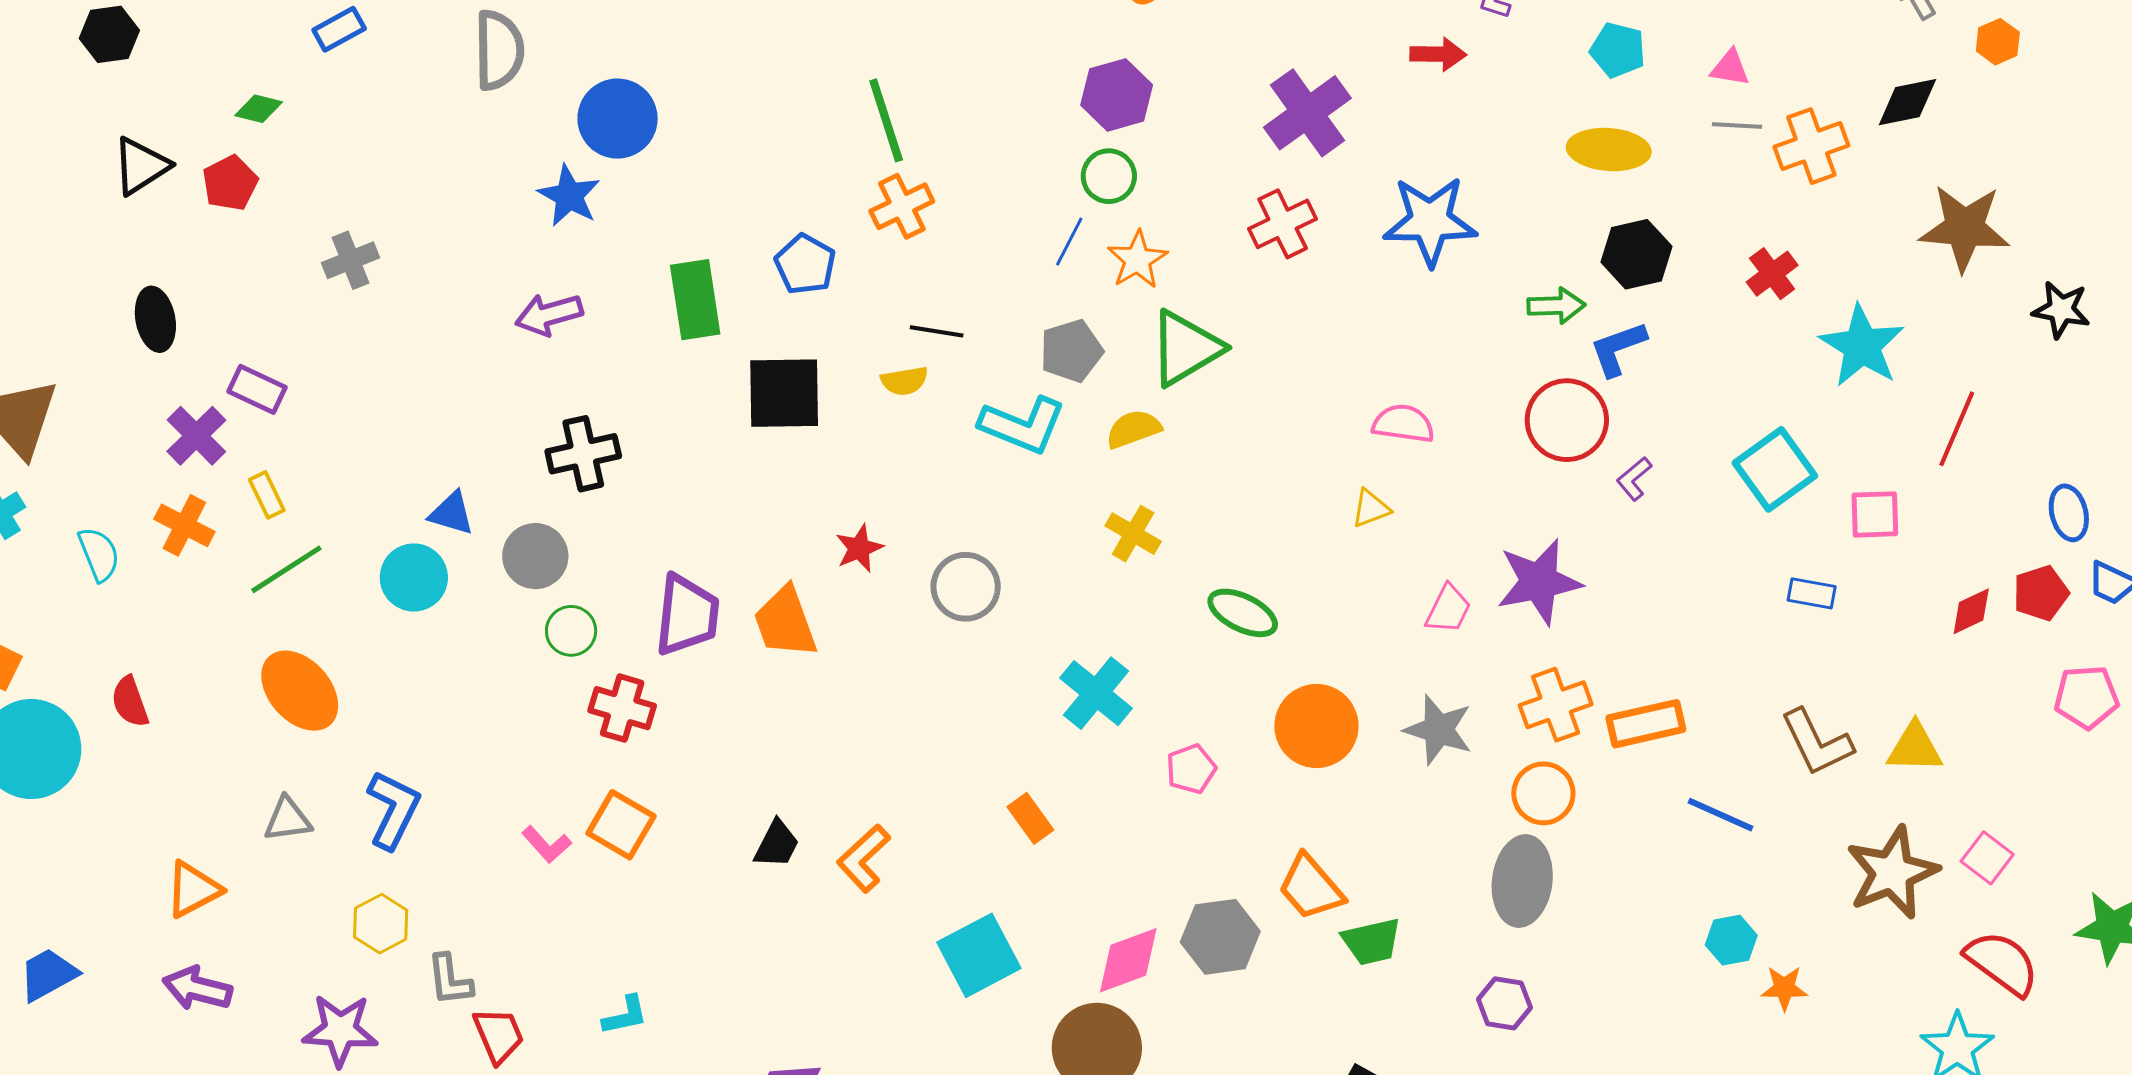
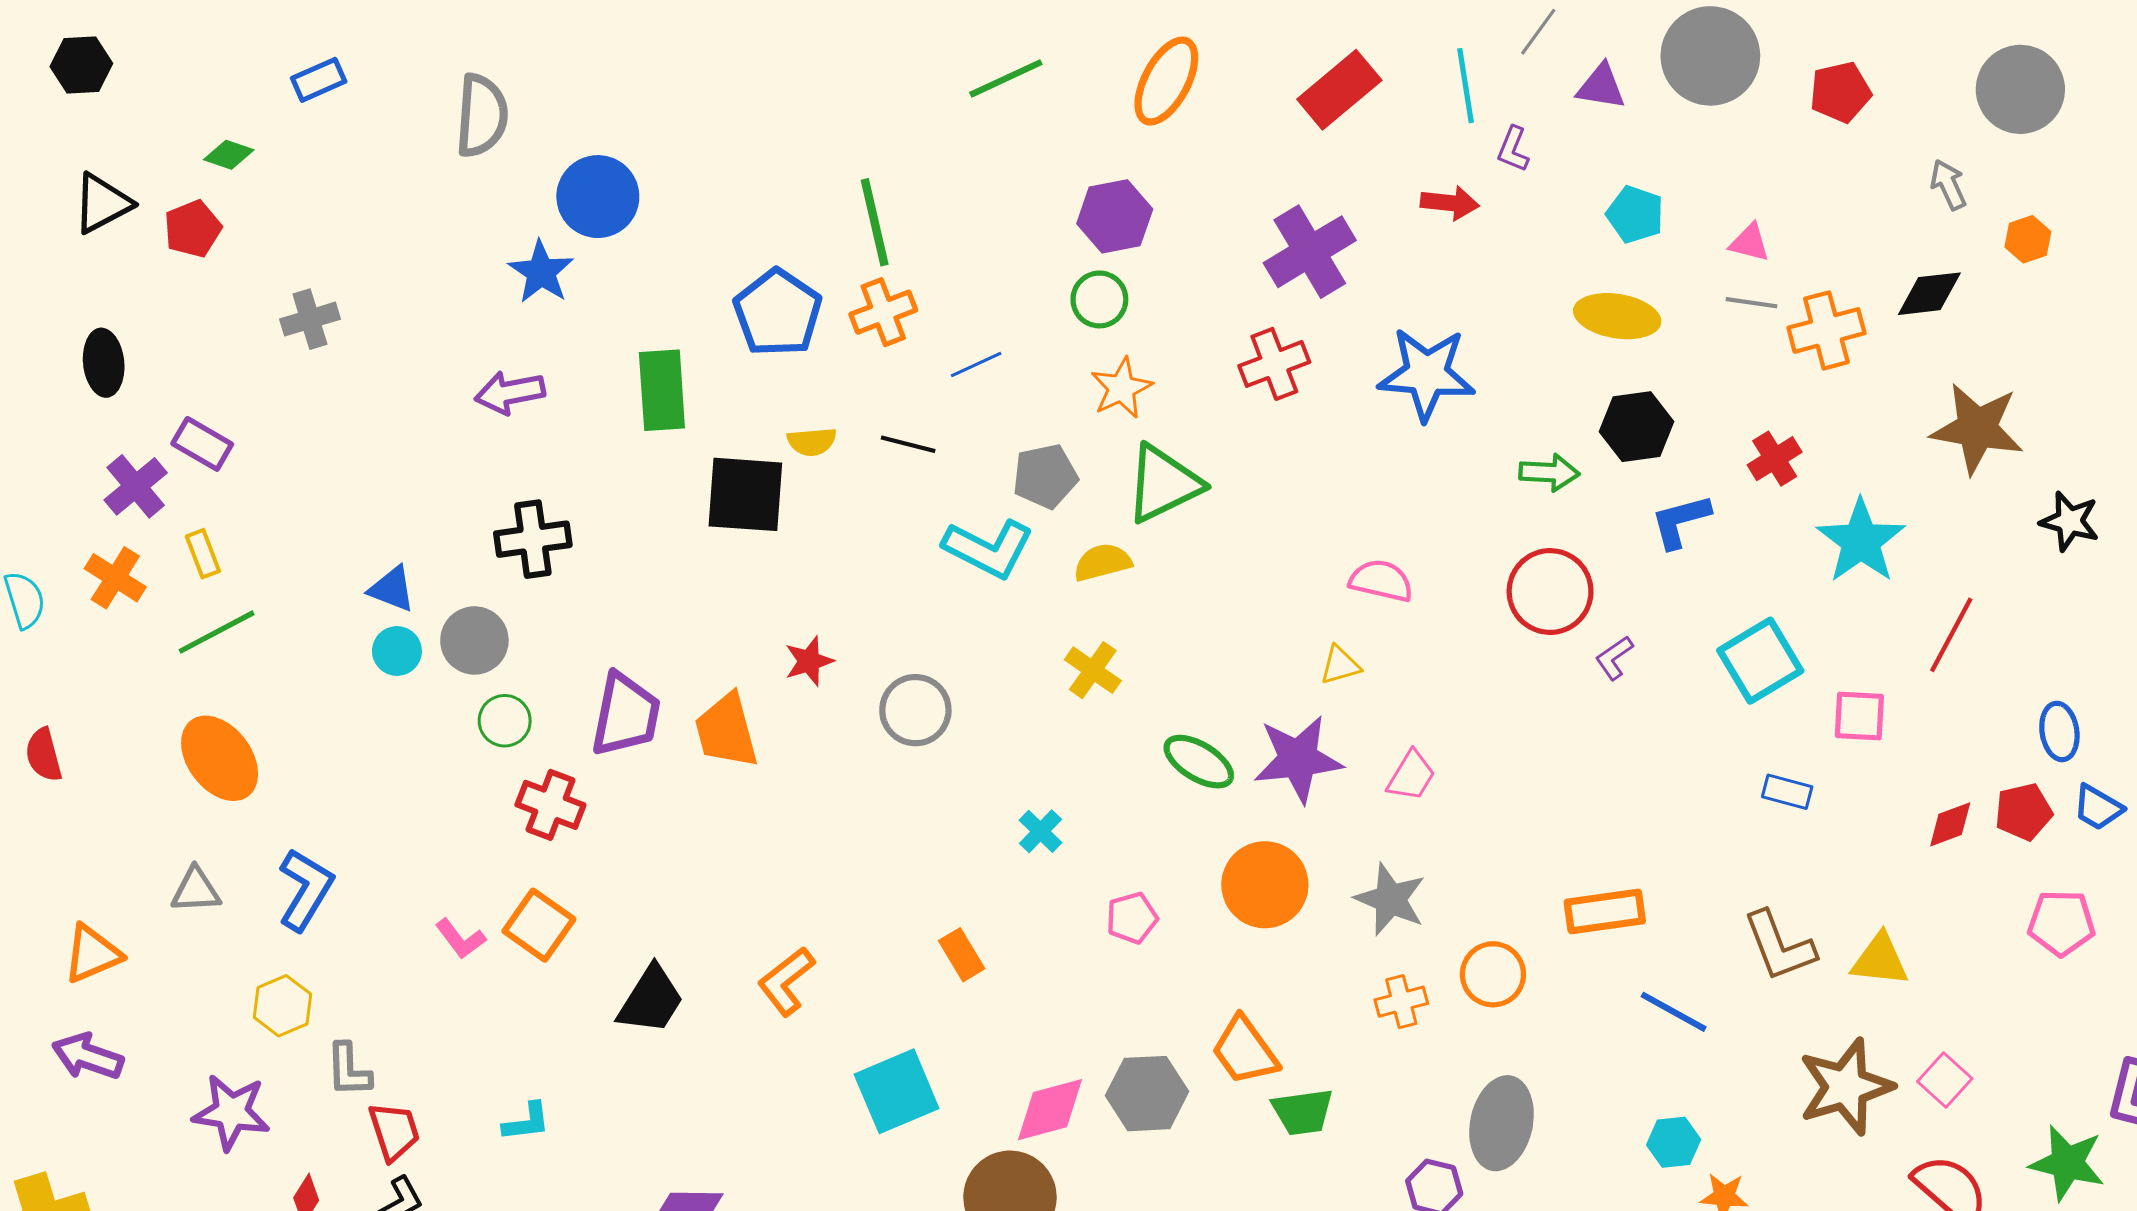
blue line: (1069, 242) -> (976, 365), moved, turned 33
blue pentagon: (805, 264) -> (778, 313), moved, size x1.4
blue L-shape: (1618, 349) -> (1680, 521), moved
yellow semicircle: (904, 381) -> (812, 442), moved
cyan circle: (414, 577) -> (397, 651), moved, size x0.7
purple star: (1539, 582) -> (1298, 759), moved
cyan cross: (1096, 693) -> (1040, 831), size x0.6
orange cross: (1556, 705) -> (1401, 1002), moved, size x0.7
black trapezoid: (777, 844) -> (651, 1000), moved, size x1.4
gray ellipse: (1522, 881) -> (1502, 1123), moved

